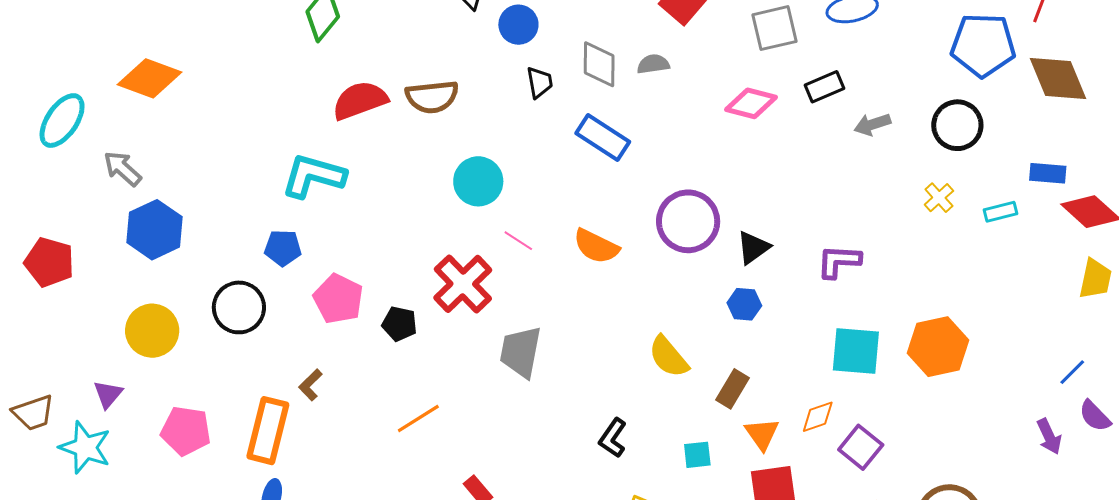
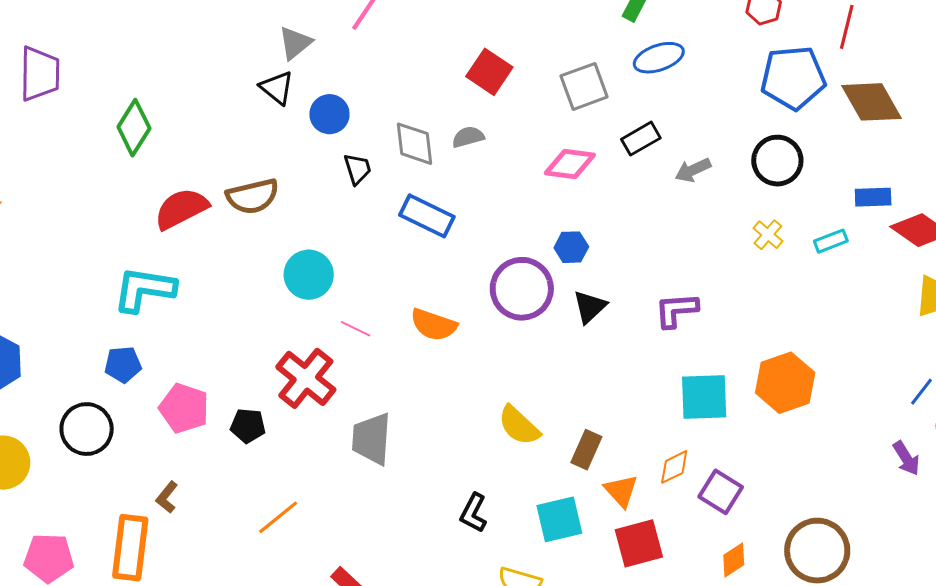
blue hexagon: (744, 304) -> (571, 247), moved
cyan square: (697, 455) -> (559, 519), size x1.6

